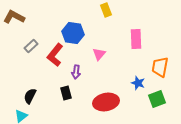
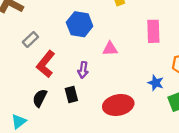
pink triangle: (99, 54) -> (110, 49), turned 48
red L-shape: (55, 55) -> (46, 64), moved
black semicircle: (30, 96) -> (40, 98), moved

